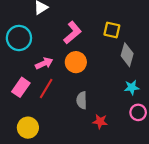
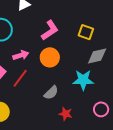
gray diamond: (127, 55) -> (97, 56), turned 55
cyan star: (132, 87) -> (83, 80), moved, size x1.5
gray semicircle: (82, 100) -> (51, 93), turned -140

